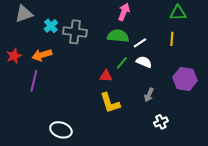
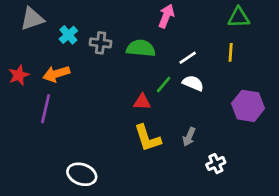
gray cross: (75, 32) -> (101, 43), size x0.7
green semicircle: (118, 36) -> (141, 48), moved
gray arrow: (149, 95) -> (189, 137), moved

